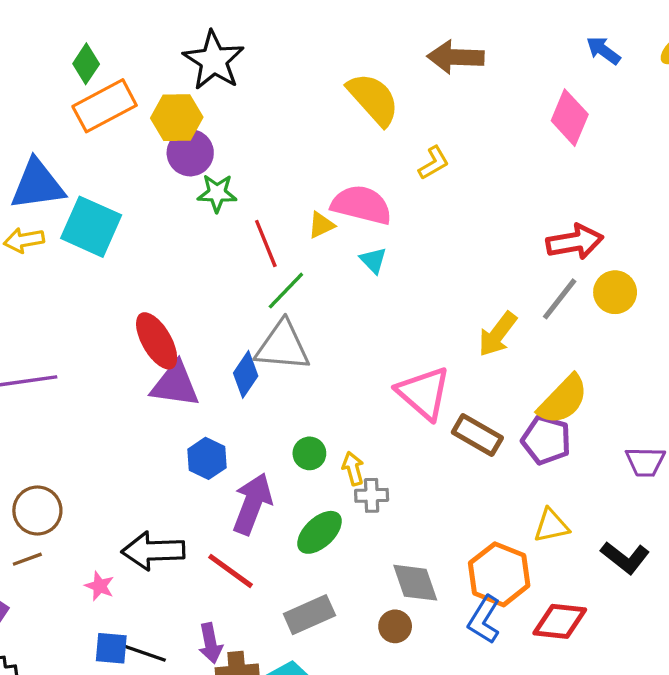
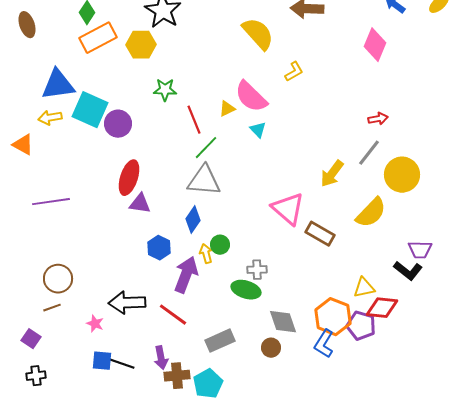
purple circle: (190, 153) -> (118, 124), moved
pink semicircle: (361, 205) -> (251, 97), turned -150
red arrow: (575, 242) -> (378, 119), size x0.6
yellow circle: (615, 292) -> (402, 175), moved, size x1.4
red ellipse: (157, 341) -> (129, 178), turned 48
blue diamond: (246, 374) -> (193, 220), moved
purple triangle: (175, 385) -> (140, 204), size x0.7
purple pentagon: (546, 440) -> (361, 326), moved
yellow arrow: (353, 469) -> (206, 254), moved
green ellipse: (320, 532) -> (246, 290), moved, turned 60
black L-shape: (625, 558) -> (408, 271), moved
red diamond: (560, 621) -> (382, 308), moved

